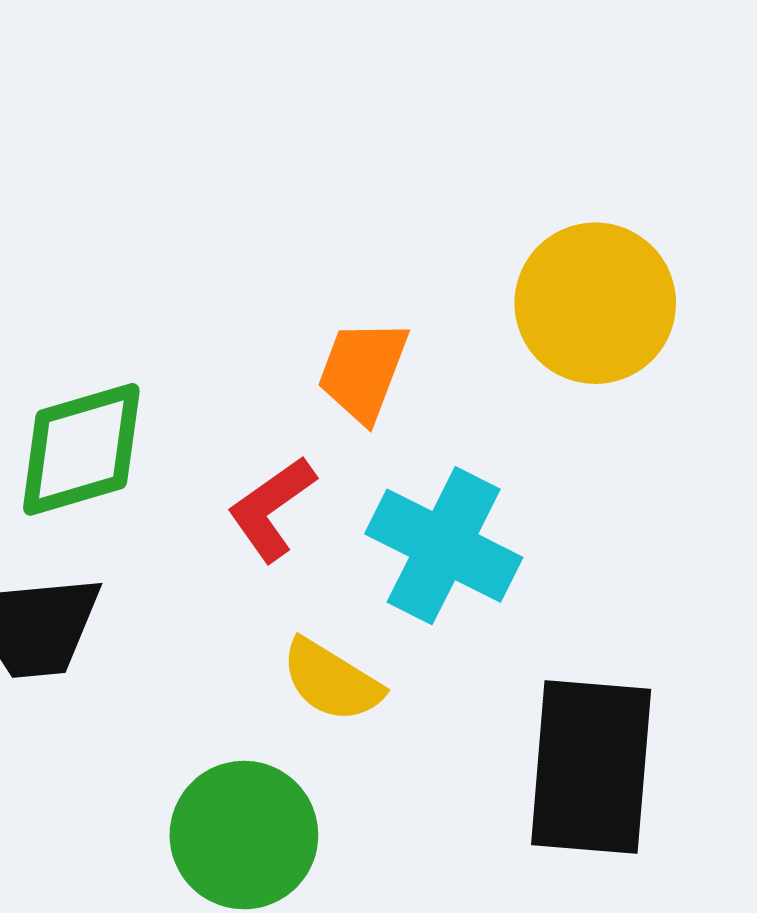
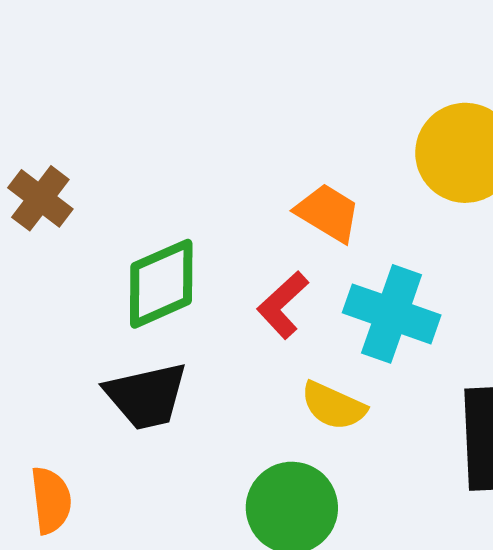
orange trapezoid: (363, 371) -> (328, 213), turned 108

